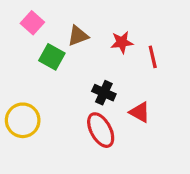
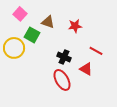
brown triangle: (78, 36) -> (48, 22), turned 40
red line: (153, 57) -> (96, 51), moved, turned -48
yellow circle: (23, 120) -> (14, 48), moved

